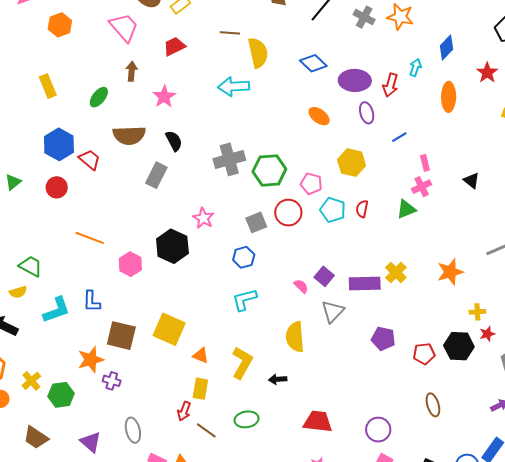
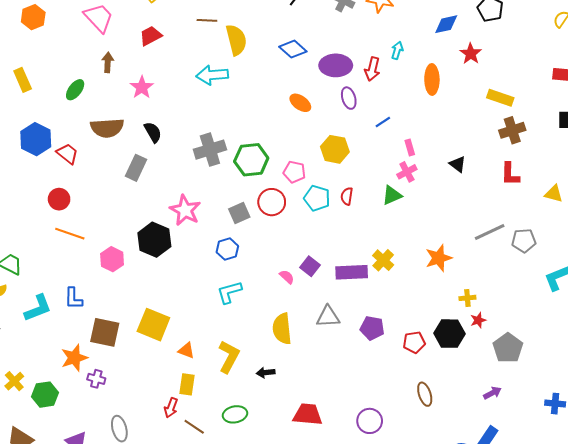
blue diamond: (447, 47) -> (446, 24), moved, turned 35
red circle: (57, 187) -> (59, 199), moved
pink star: (203, 218) -> (185, 210), size x1.4
gray triangle: (333, 311) -> (328, 317), moved, turned 45

